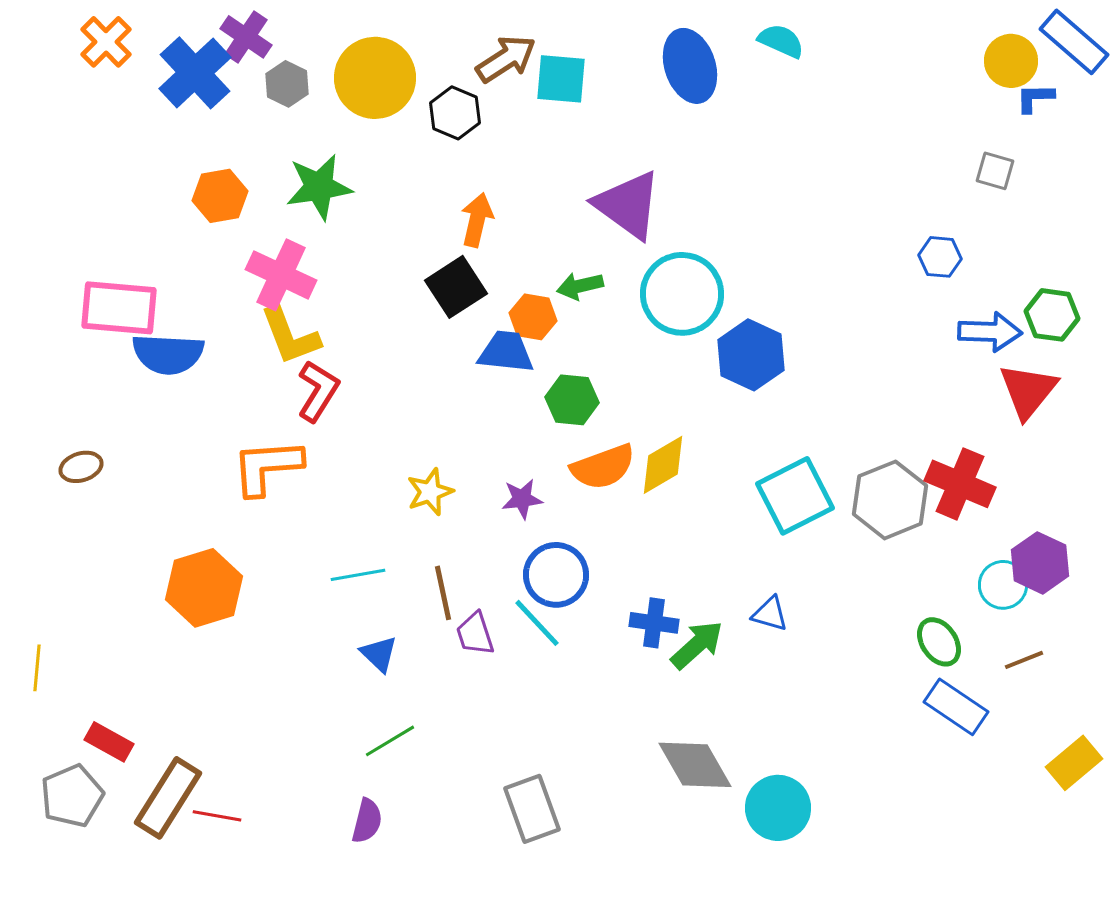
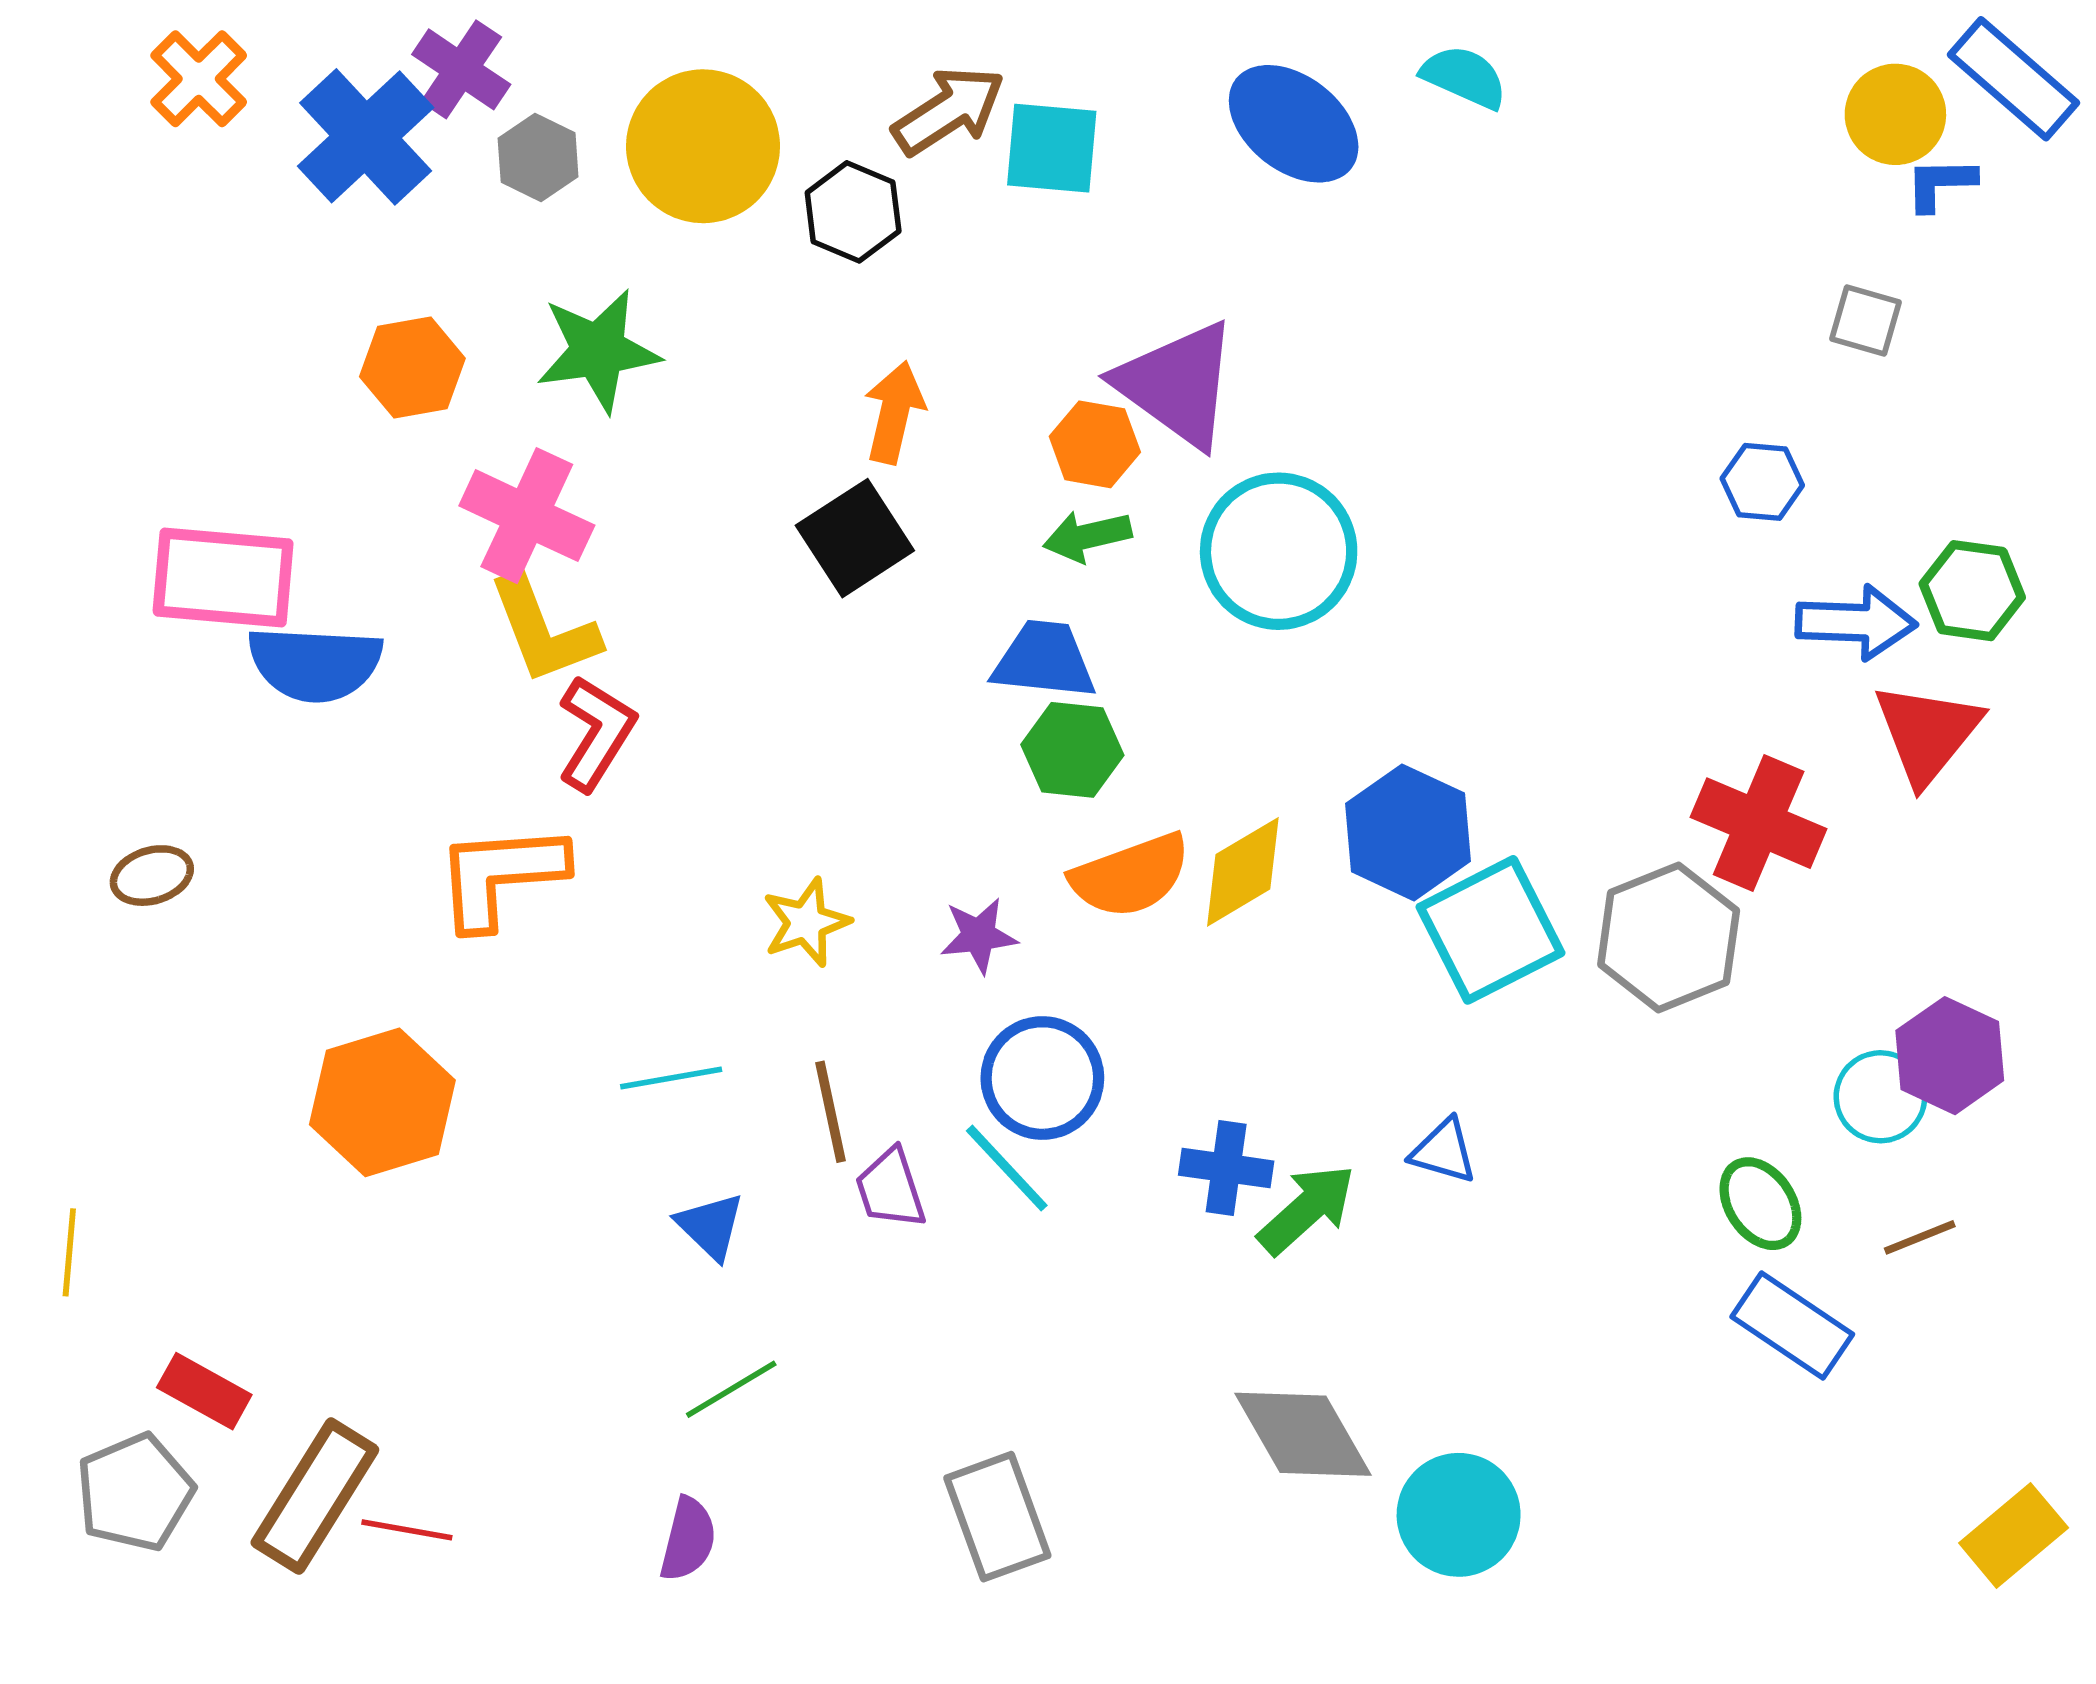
blue ellipse: (690, 66) -> (1294, 124), turned -34
orange hexagon: (533, 317) -> (1095, 444), moved
blue trapezoid: (506, 352) -> (1044, 660), moved
blue hexagon: (751, 355) -> (1408, 832), moved
red cross: (960, 484) -> (1759, 823), moved
yellow rectangle: (1074, 763) -> (2014, 1535), moved

